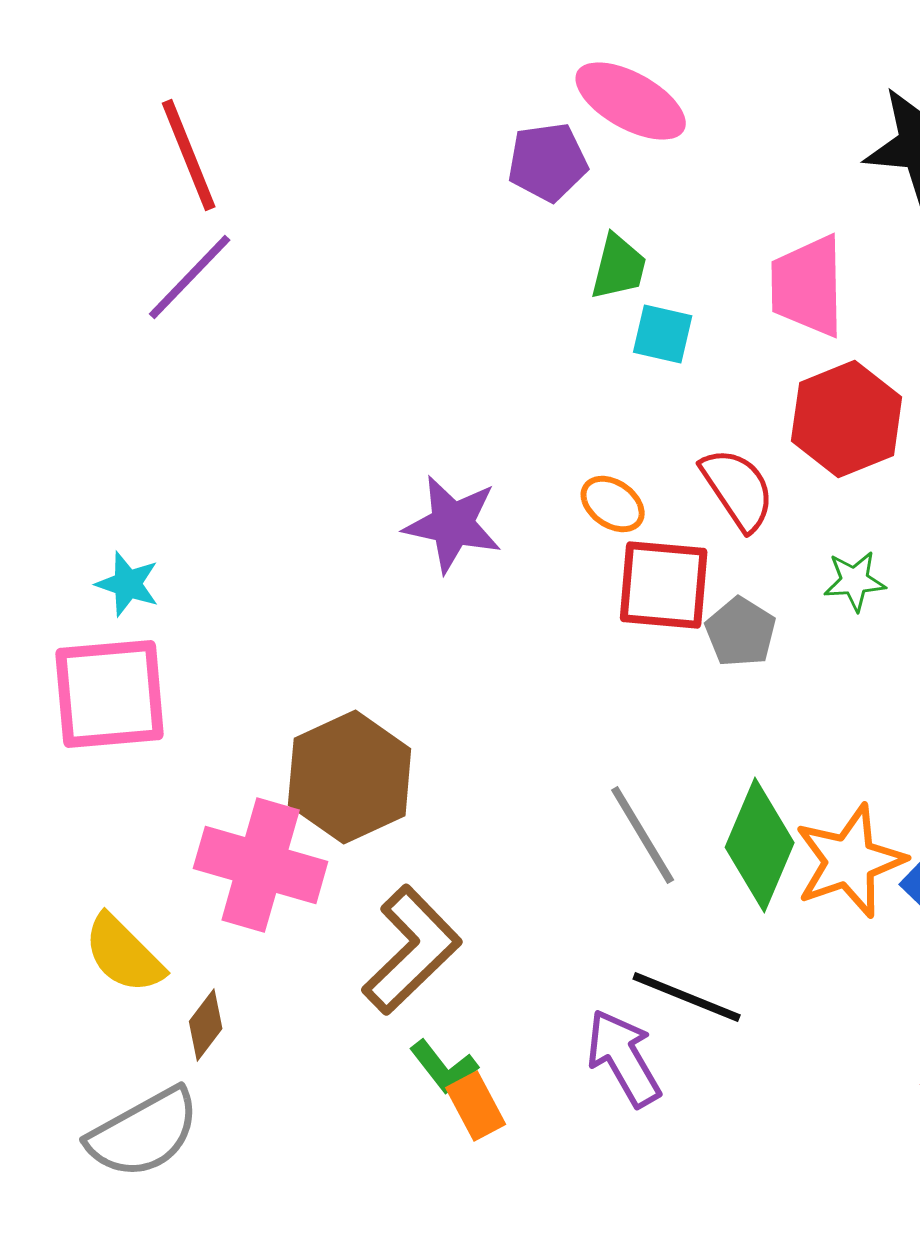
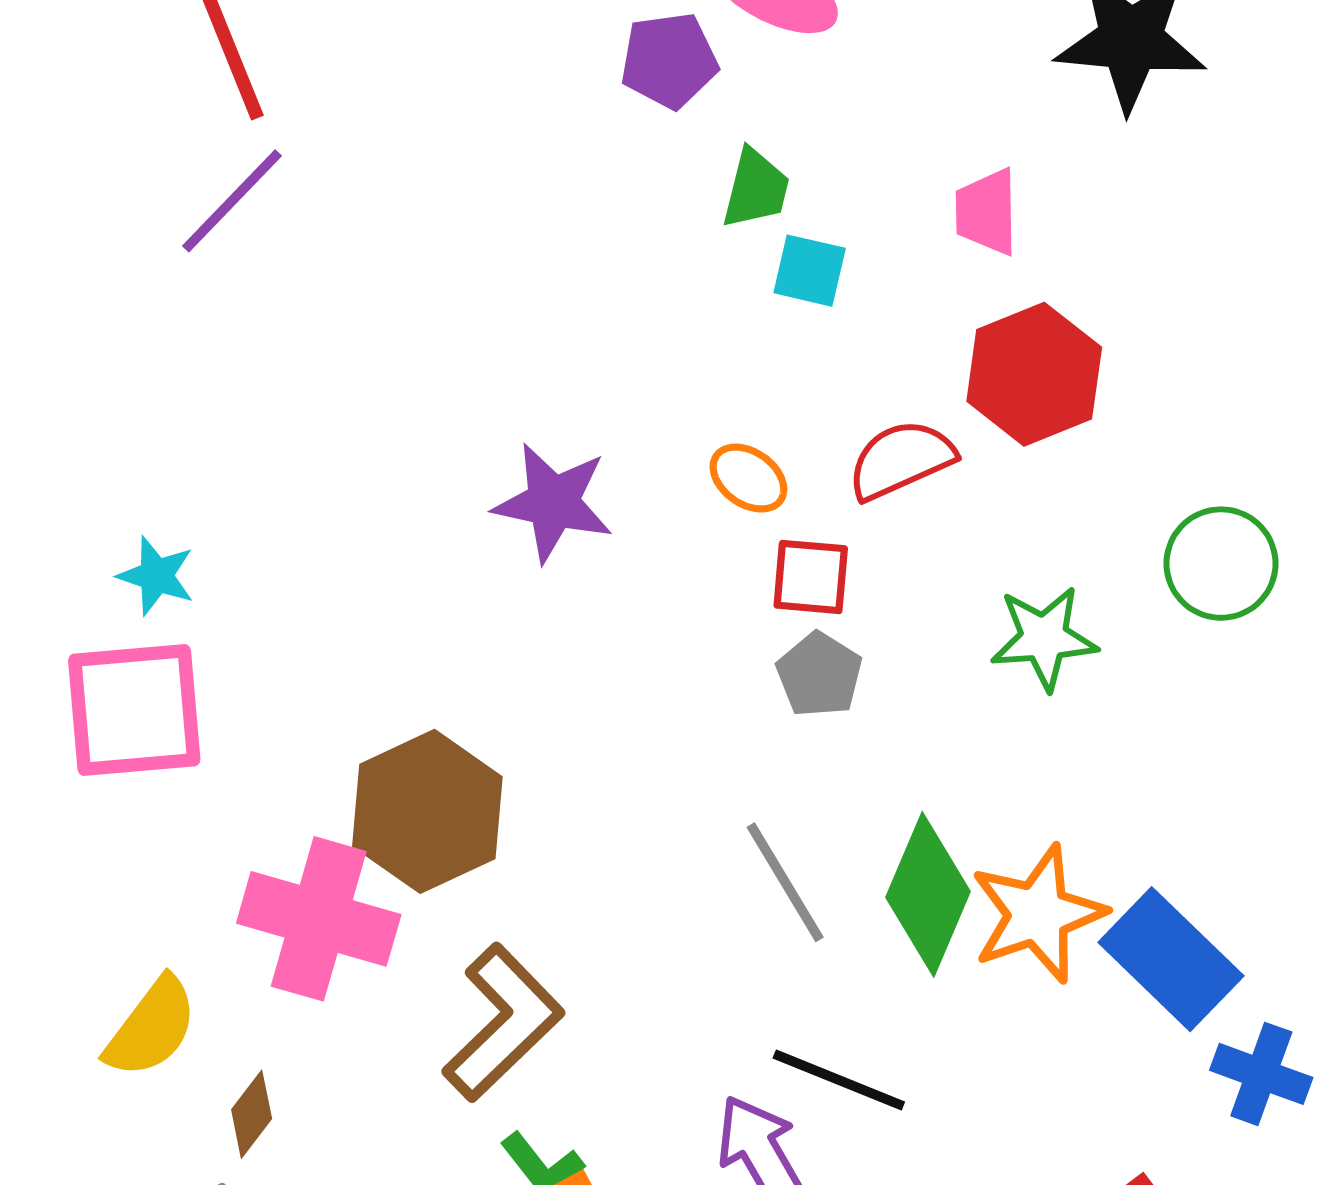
pink trapezoid: (808, 286) -> (987, 212), size x0.7
red semicircle: (738, 489) -> (901, 460), turned -80
green star: (855, 581) -> (1044, 638), moved, size x1.4
red square: (664, 585) -> (811, 577), size x0.7
gray pentagon: (741, 632) -> (819, 675), moved
yellow semicircle: (124, 954) -> (151, 1028), turned -98

